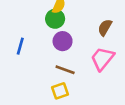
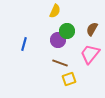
green circle: (55, 19) -> (67, 31), moved
yellow square: (60, 91) -> (69, 79), moved

